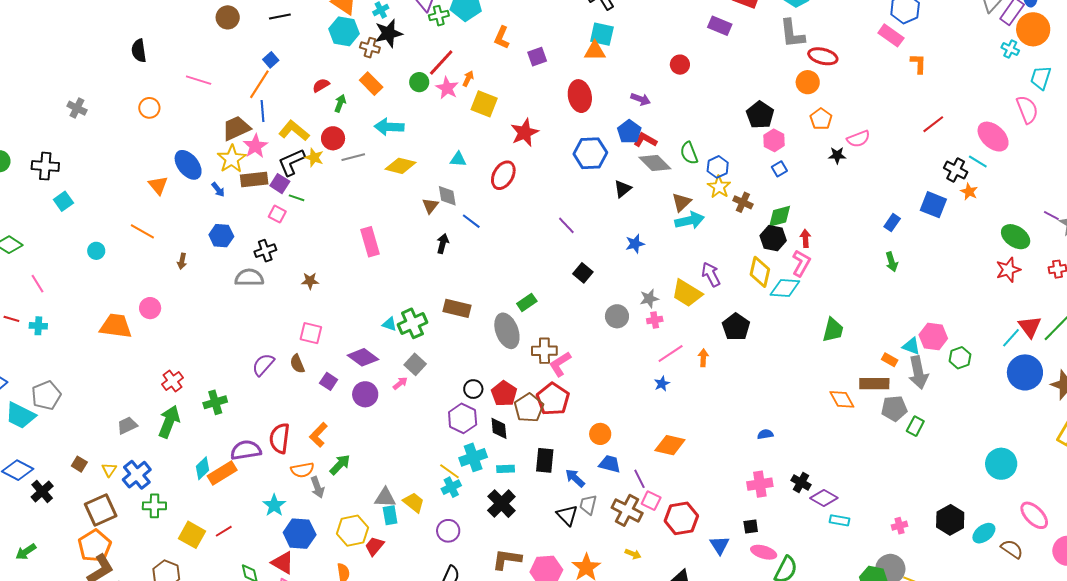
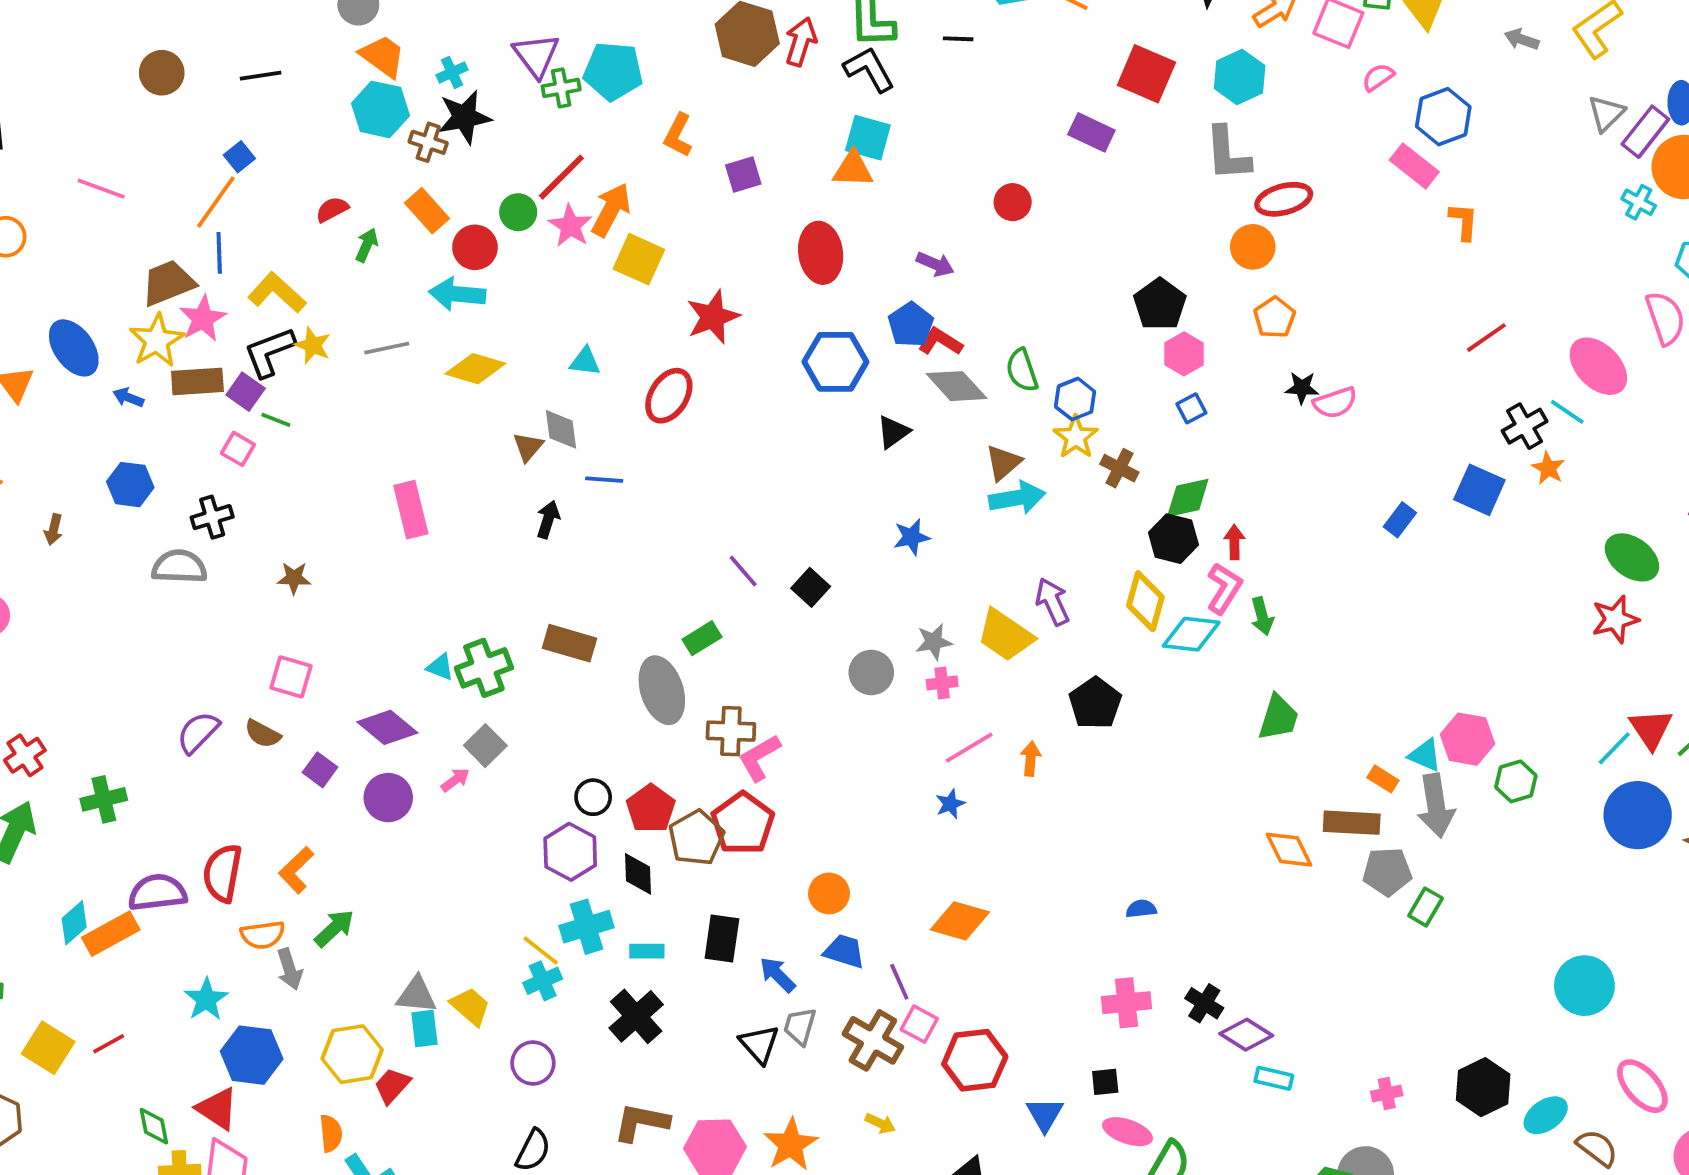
red ellipse: (823, 56) -> (1284, 199), turned -32
orange arrow: (468, 79) -> (611, 210), size x1.8
red circle: (333, 138) -> (475, 247), moved
pink semicircle: (858, 139) -> (1335, 403), moved
black cross: (956, 170) -> (1525, 426), turned 30
blue arrow: (218, 190) -> (128, 397), turned 147
blue line: (471, 221) -> (604, 480), turned -36
purple line: (566, 225) -> (743, 571), moved
green arrow: (892, 262) -> (1262, 616), moved
brown semicircle: (297, 364) -> (263, 734), turned -42

